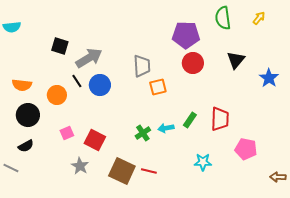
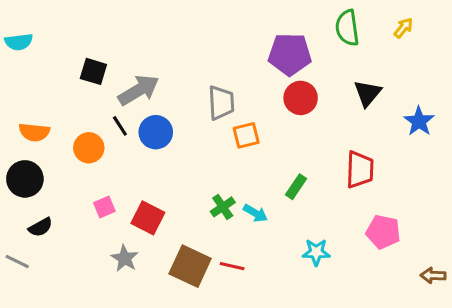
black circle: (28, 115) -> (25, 179), moved
red trapezoid: (220, 119) -> (360, 170), moved
cyan arrow: (166, 128) -> (255, 213), moved, turned -140

